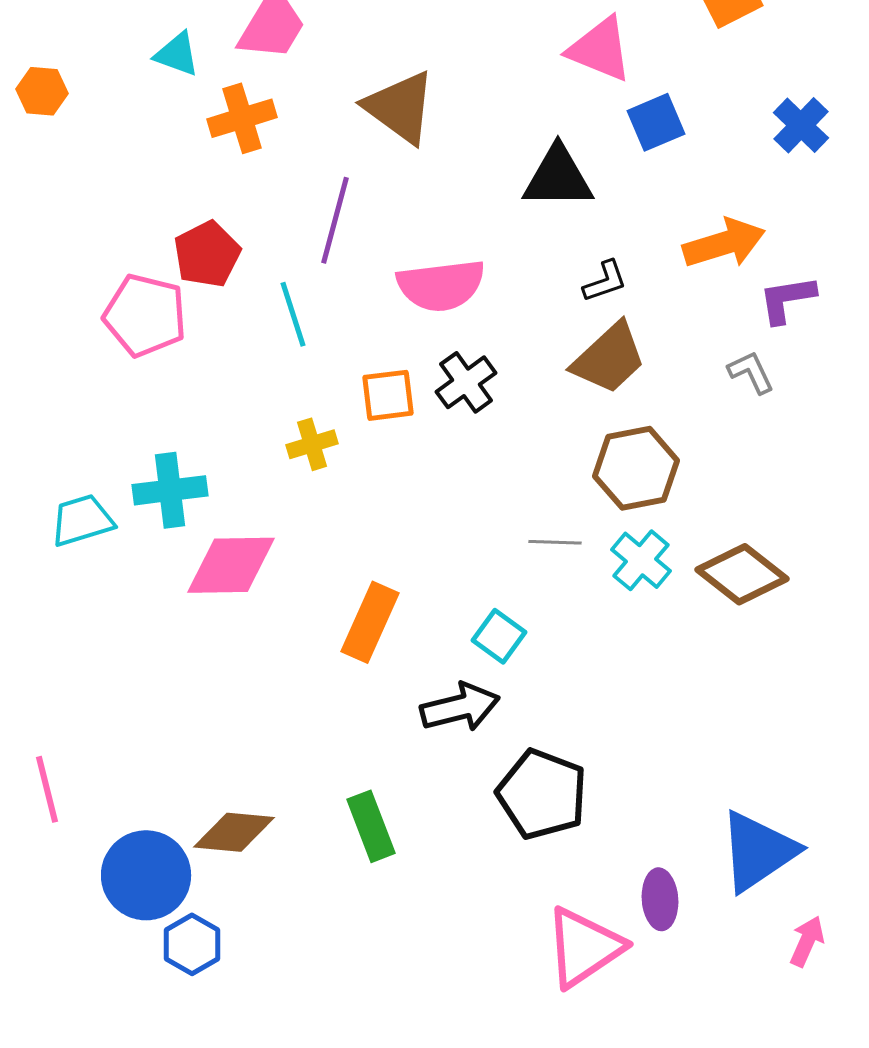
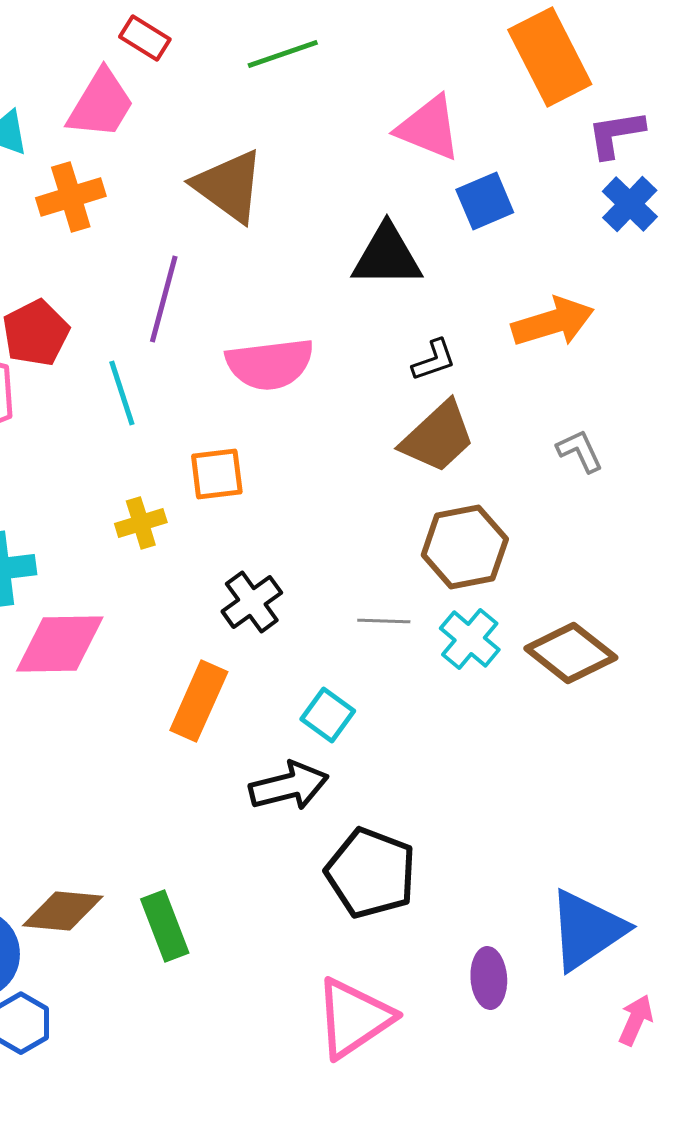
purple L-shape: (787, 299) -> (616, 134), moved
black cross: (466, 382) -> (252, 602), moved
green rectangle: (371, 826) -> (165, 926), moved
pink triangle: (584, 947) -> (354, 1018), moved

